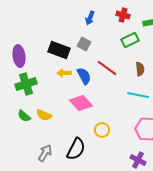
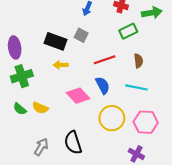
red line: (107, 68) -> (105, 60), turned -55
blue semicircle: (84, 76) -> (103, 85), moved
yellow circle: (102, 130) -> (112, 118), moved, size x1.6
black semicircle: (76, 149) -> (73, 143), turned 135

